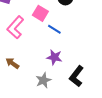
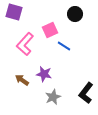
pink square: (40, 13) -> (50, 30), turned 35
purple star: (54, 57) -> (44, 74), moved

